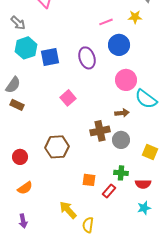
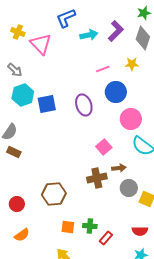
pink circle: (126, 80) -> (131, 119), moved
pink square: (68, 98) -> (104, 147), moved
brown arrow: (122, 113) -> (119, 168), moved
gray circle: (121, 140) -> (129, 188), moved
green cross: (121, 173) -> (90, 226), moved
orange square: (89, 180) -> (68, 227), moved

